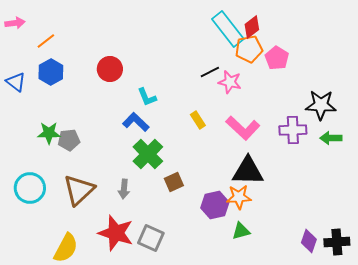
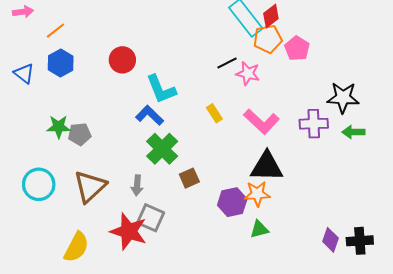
cyan L-shape: (147, 97) -> (161, 89), size x1.5
gray square: (151, 238) -> (151, 218), moved

